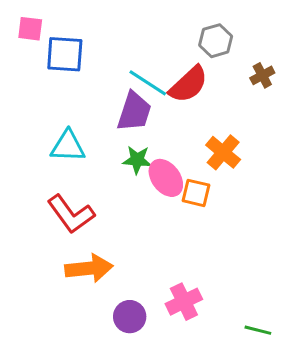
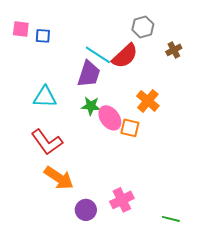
pink square: (30, 29) -> (21, 29), moved
blue square: (65, 54) -> (43, 36), size x0.6
orange arrow: (89, 268) -> (59, 178), turned 40

